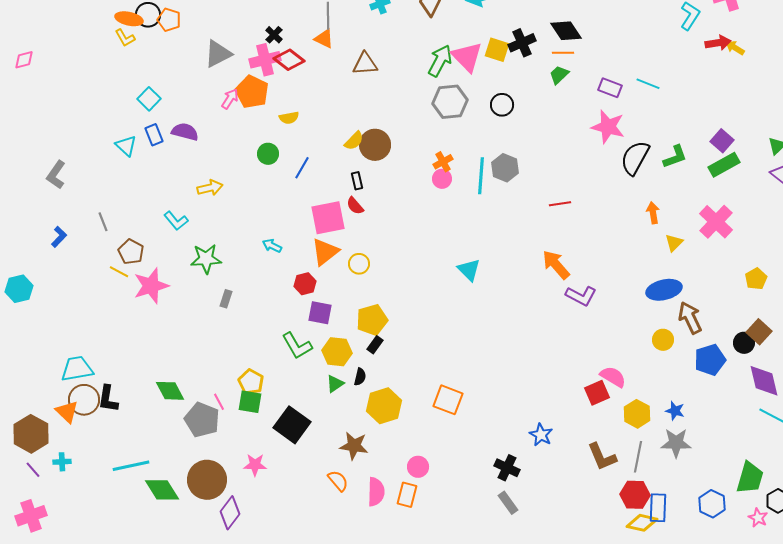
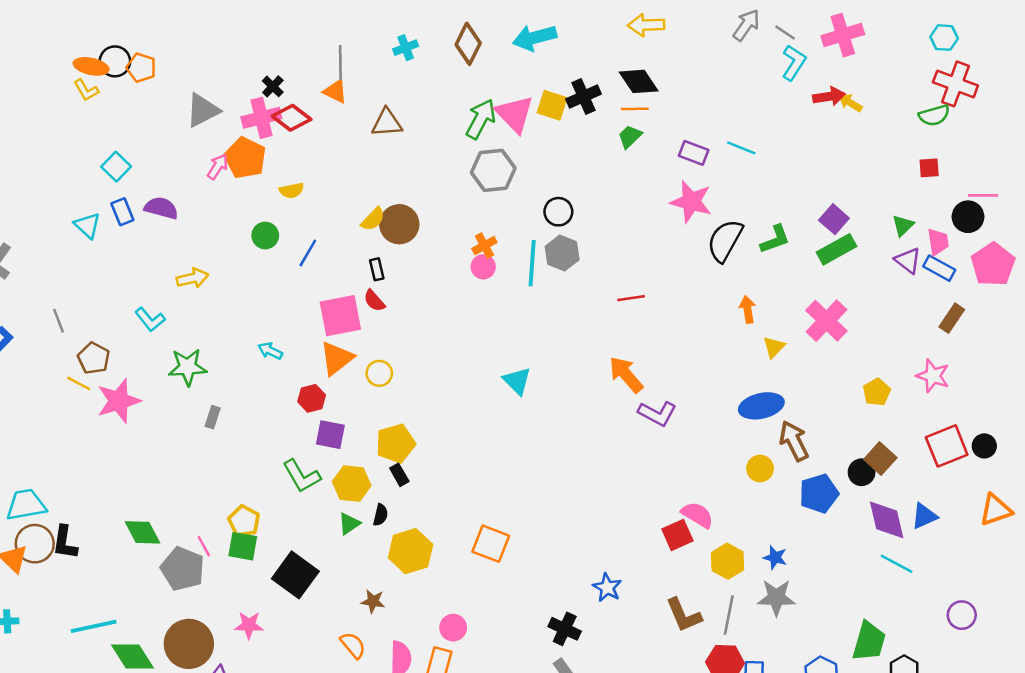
black circle: (502, 105) -> (558, 212), moved
black rectangle: (375, 345) -> (399, 475), turned -66
brown star: (354, 446) -> (373, 601), size x0.7

